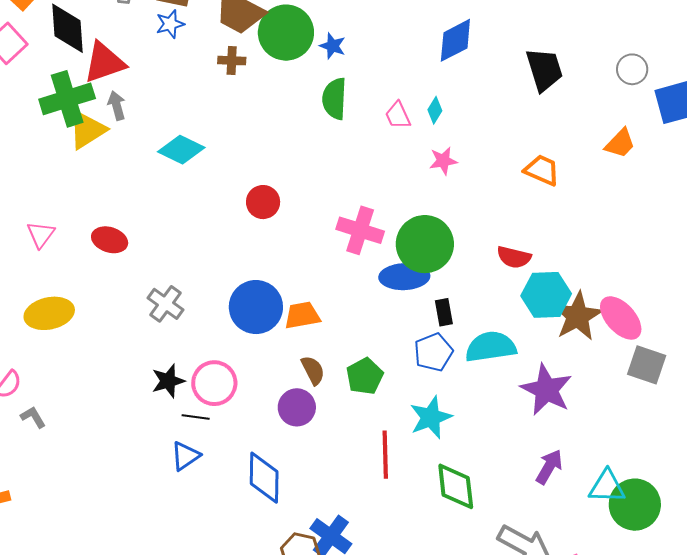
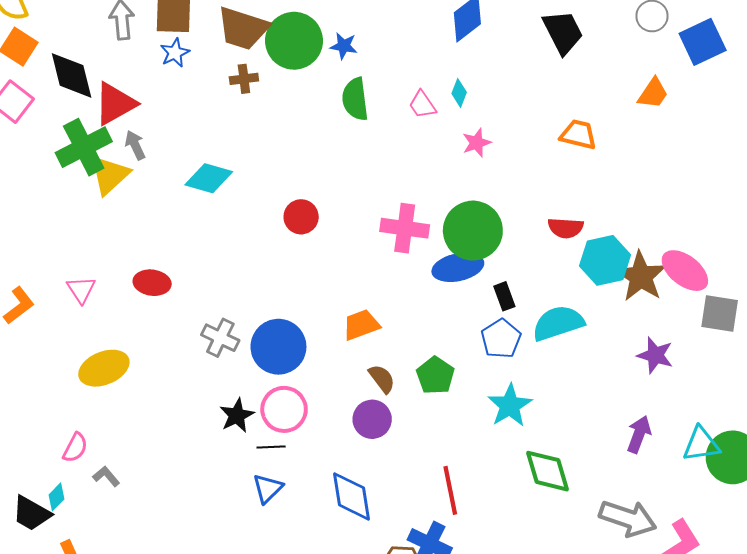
blue circle: (256, 307) -> (278, 347), moved
purple star: (546, 390) -> (655, 355), moved, size x0.7
red line: (385, 455) -> (450, 490), moved

